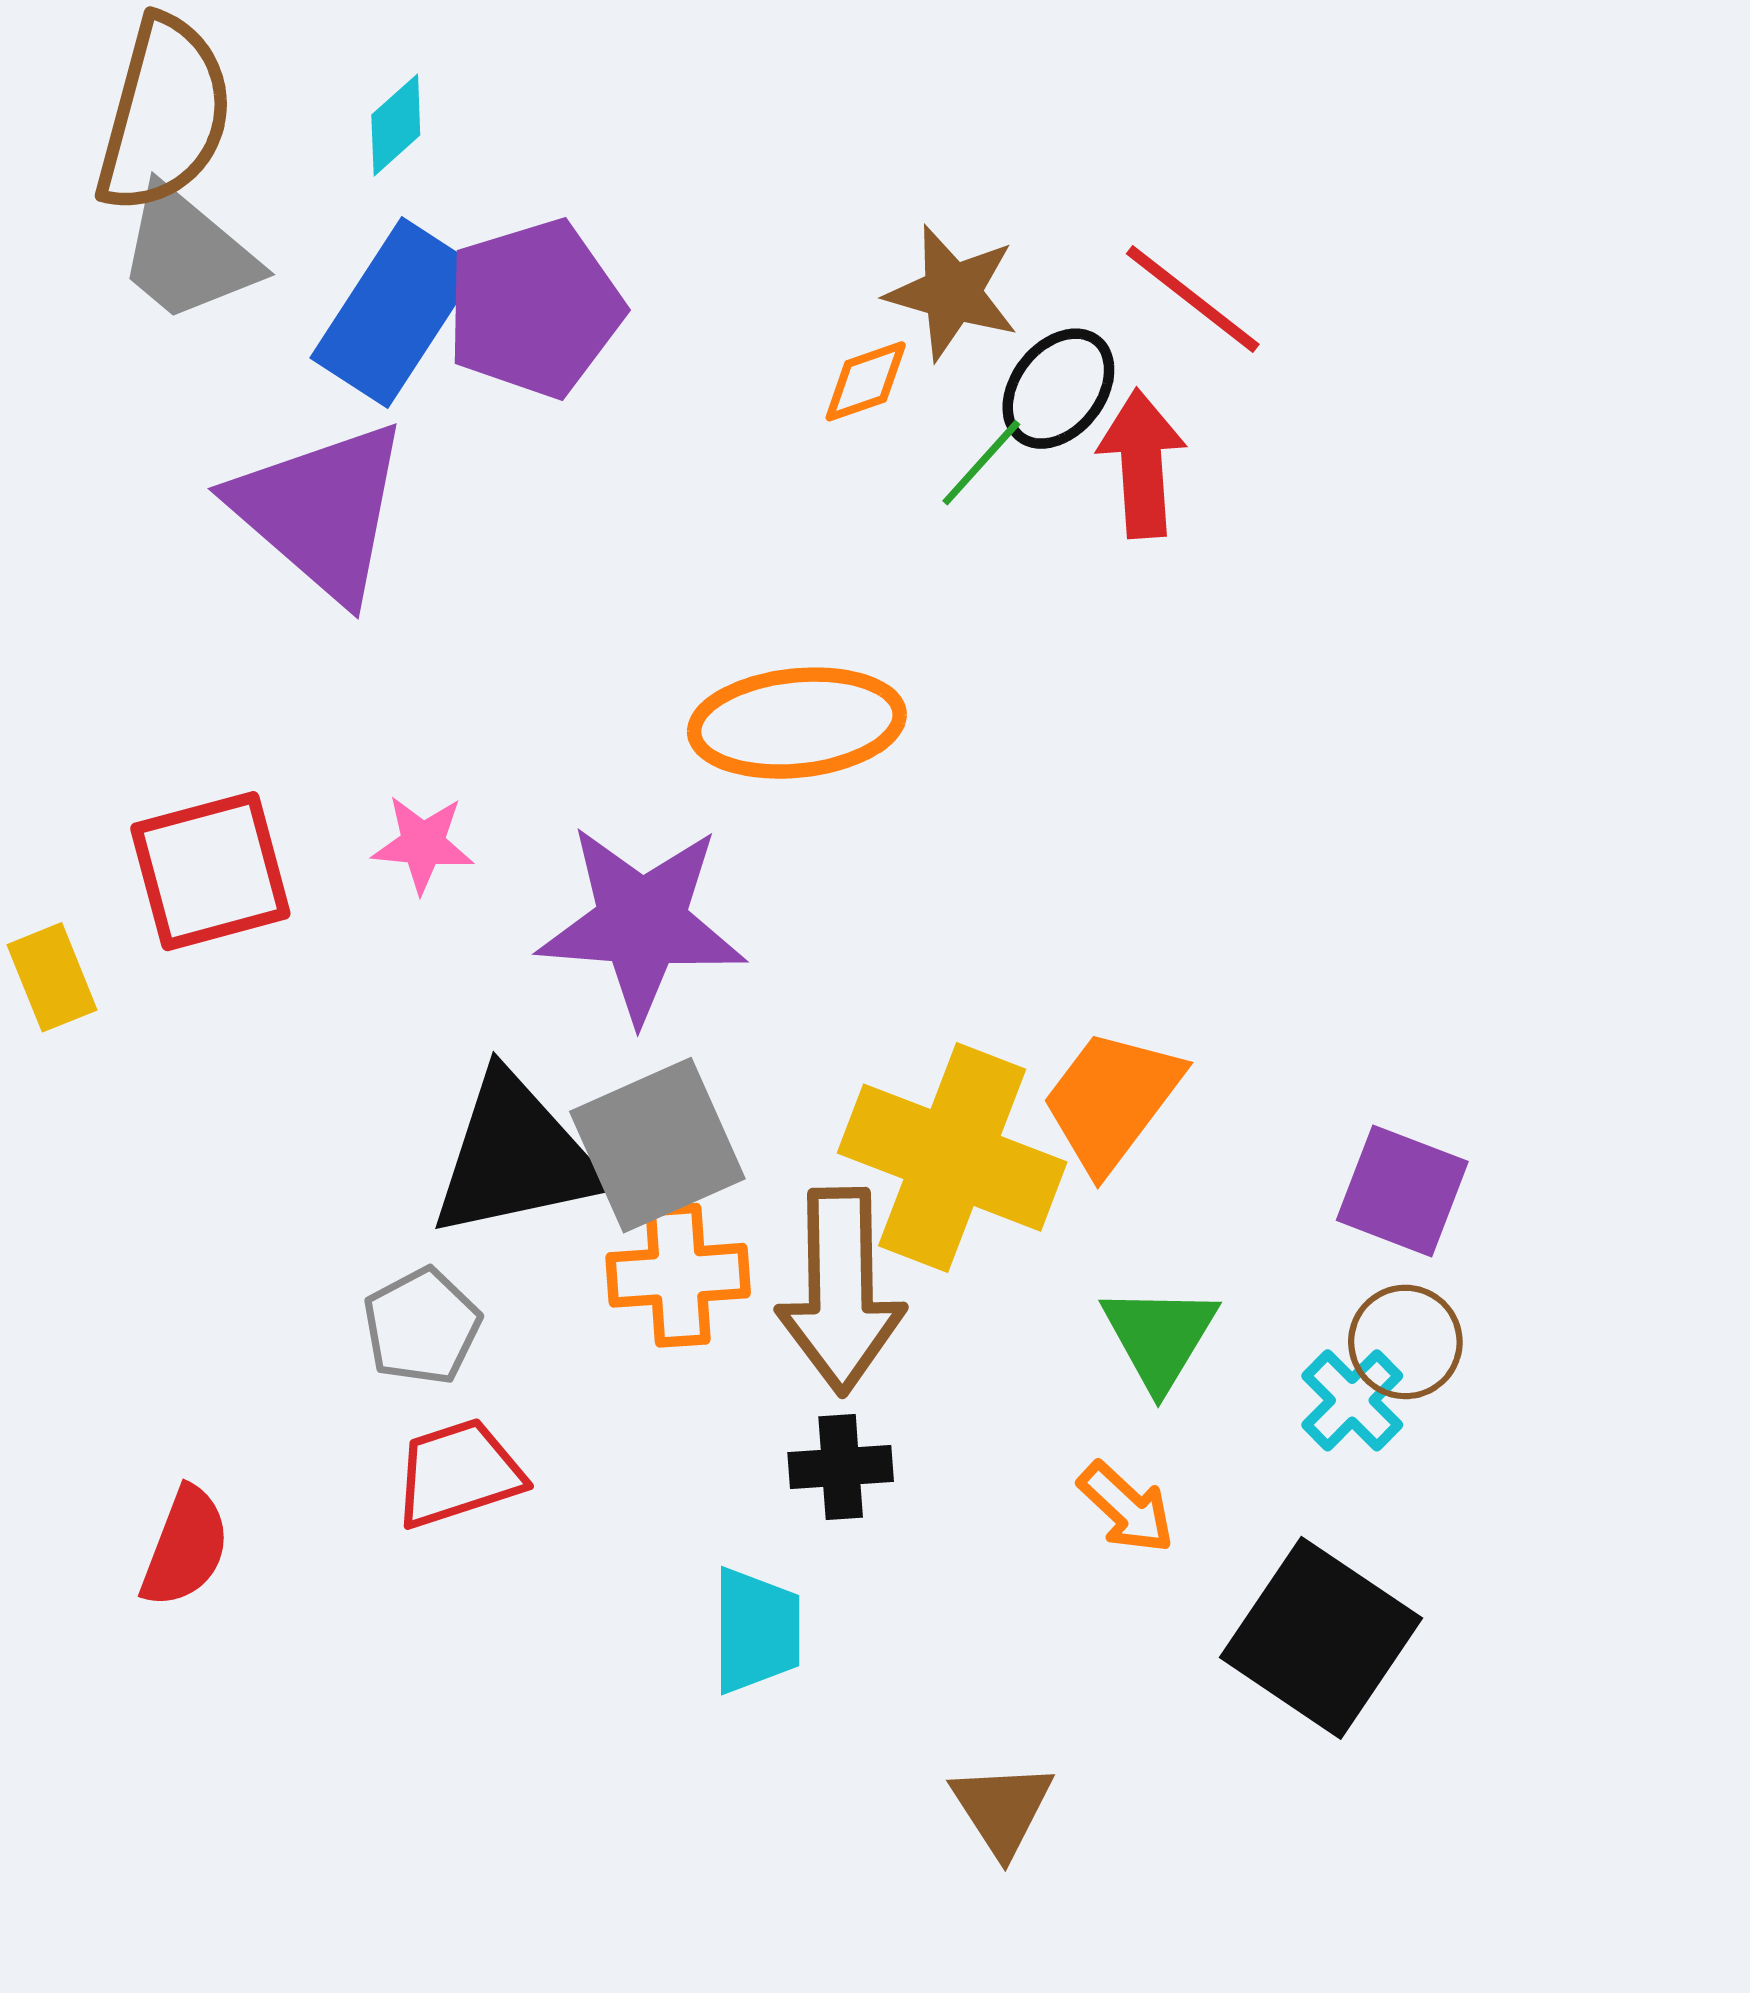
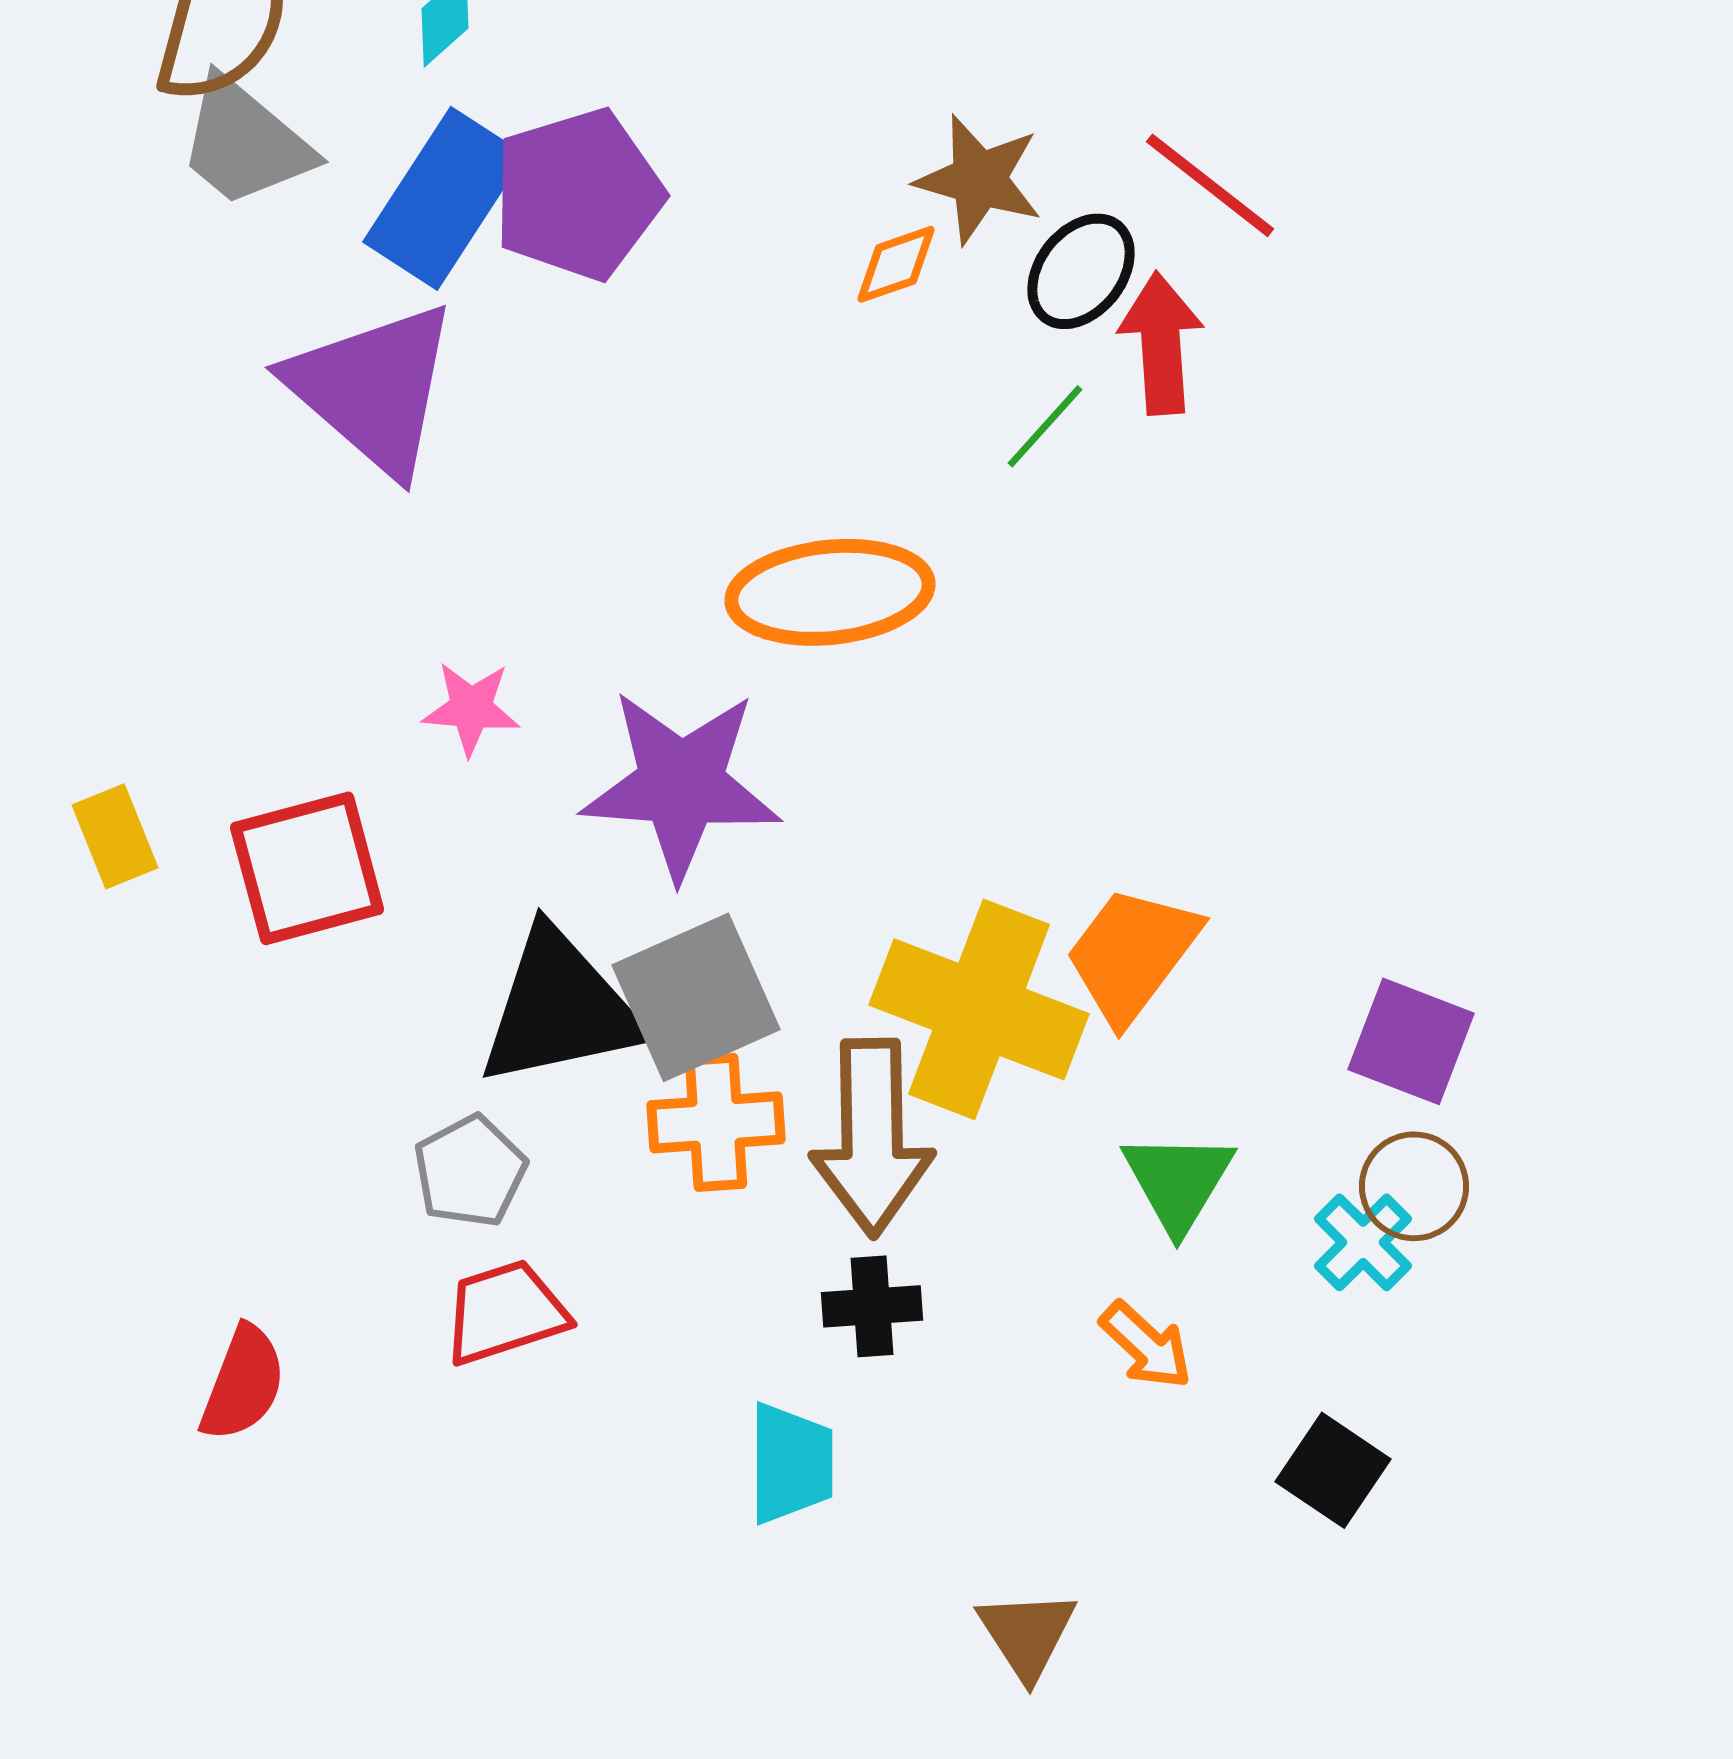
green line: (981, 463) -> (1045, 426), moved
red square: (210, 871) -> (307, 868), moved
black square: (1321, 1638) -> (1333, 1470), size x0.6

